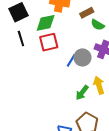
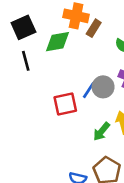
brown rectangle: (87, 13) -> (94, 28), moved, turned -32
red square: (49, 42) -> (65, 104), moved

